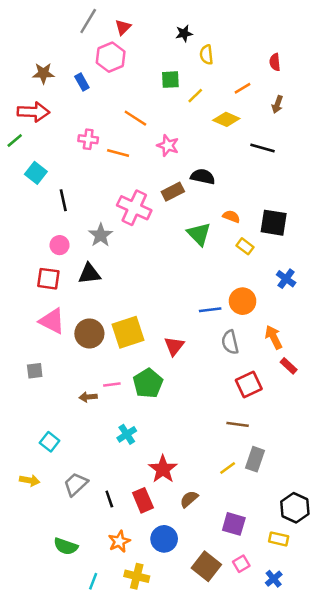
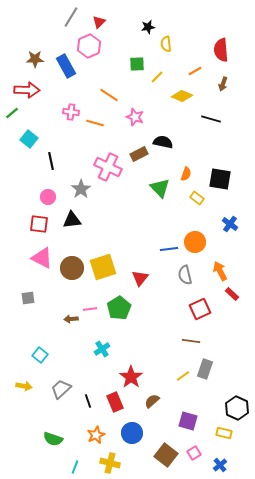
red semicircle: (275, 62) -> (221, 50), size x1.6
blue rectangle: (82, 82) -> (66, 66), size x1.6
orange semicircle: (231, 216) -> (186, 174), turned 88

